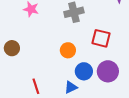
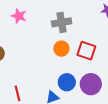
orange circle: (68, 50) -> (61, 49), moved

